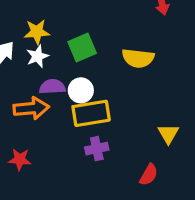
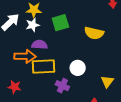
white circle: (81, 90) -> (78, 68), moved
yellow rectangle: (91, 113) -> (44, 66), moved
purple cross: (97, 149) -> (62, 86), turned 32

